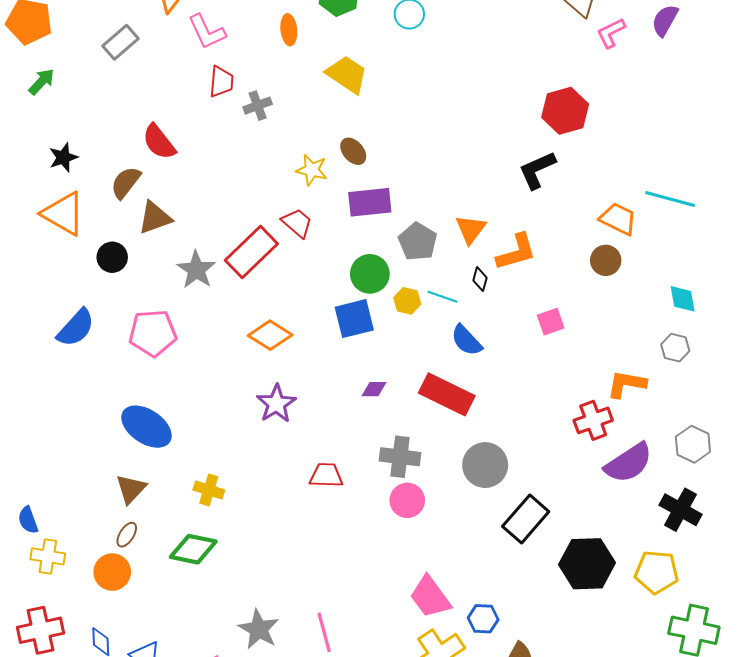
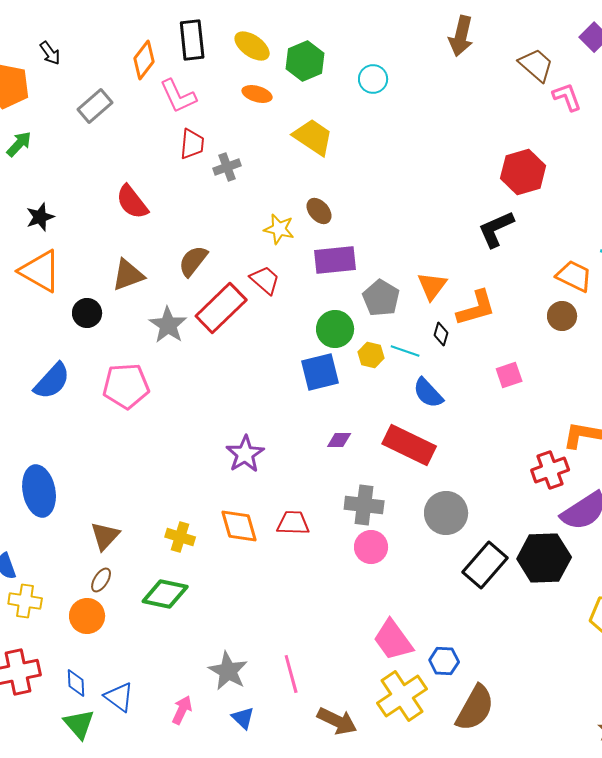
orange ellipse: (289, 30) -> (257, 94), turned -68
pink L-shape: (611, 33) -> (567, 97), turned 96
brown semicircle: (126, 182) -> (193, 261), moved
orange diamond: (270, 335) -> (239, 526), moved, turned 42
blue ellipse: (146, 427) -> (39, 491), moved, turned 45
black hexagon: (587, 564) -> (544, 558), moved

